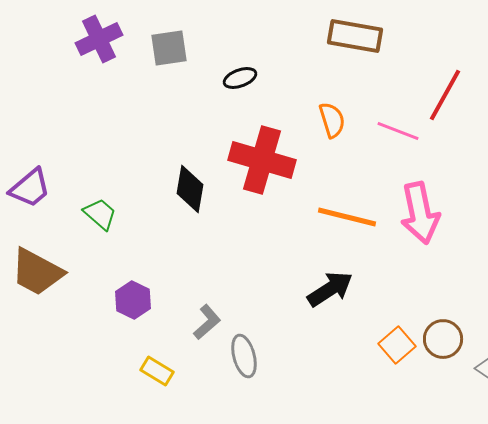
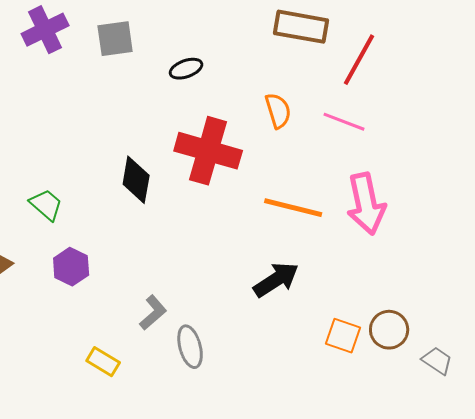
red line: (445, 95) -> (359, 60), moved
purple hexagon: (133, 300) -> (71, 267), moved
orange square: (397, 345) -> (343, 336), turned -30

